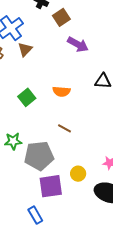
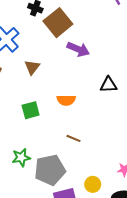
brown square: (61, 17) -> (58, 23), size x1.5
brown triangle: (25, 49) -> (32, 67), moved
green square: (27, 97) -> (31, 110), turned 30

